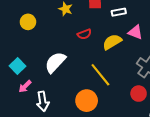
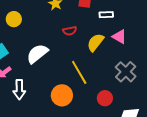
yellow circle: (28, 22) -> (14, 19), moved
yellow semicircle: (112, 42) -> (95, 42), turned -30
red circle: (139, 94) -> (105, 98), moved

